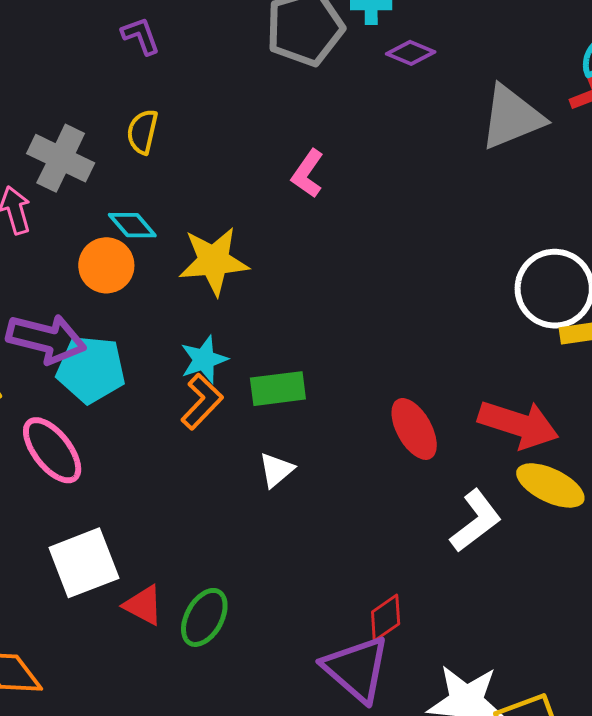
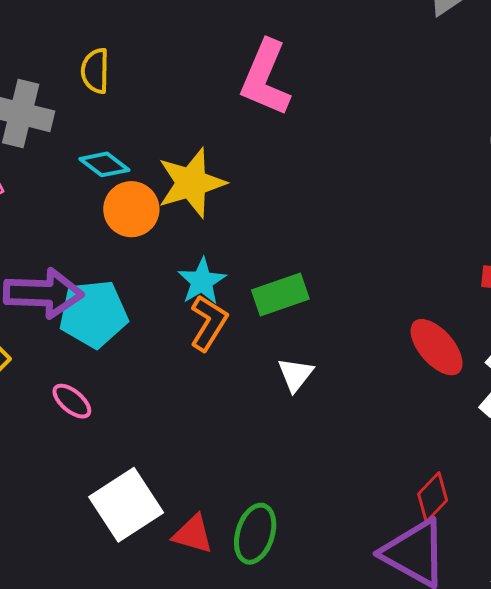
pink L-shape: (308, 174) -> (265, 78), size x1.6
orange circle: (106, 265) -> (131, 209), moved
red ellipse: (414, 429) -> (437, 347), moved
pink ellipse: (52, 450) -> (72, 401), size x0.6

